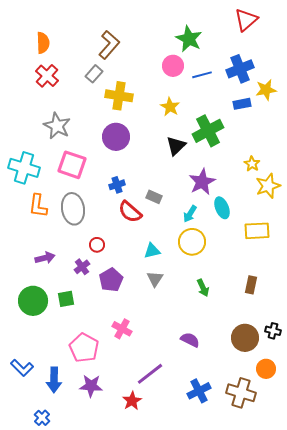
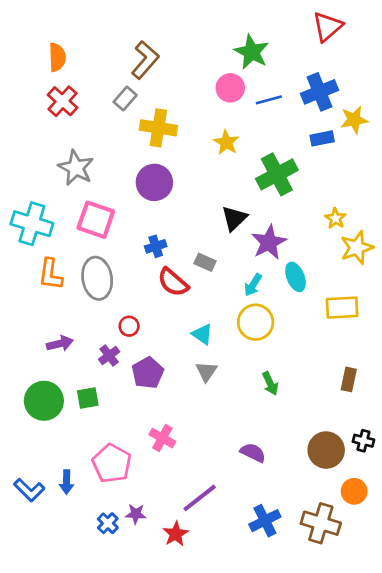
black triangle: (176, 146) -> (234, 218), moved
cyan triangle: (152, 251) -> (202, 334), turned 48
brown rectangle: (251, 285) -> (349, 379), moved
blue arrow: (54, 380) -> (67, 482), moved, size x0.7
purple star: (91, 386) -> (136, 514), moved, size x0.7
blue cross: (42, 418) -> (108, 523), moved

